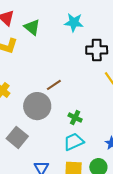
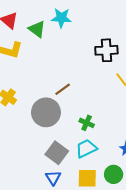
cyan star: (74, 22) -> (61, 18), moved
gray square: (17, 137) -> (57, 153), moved

